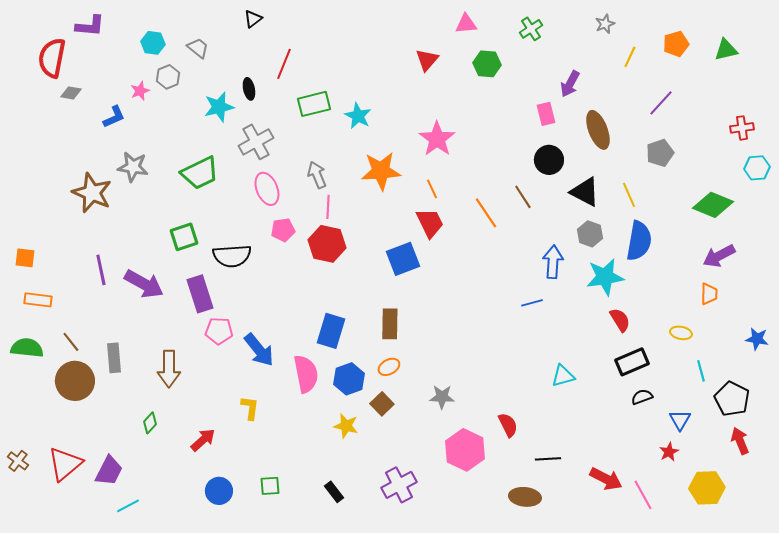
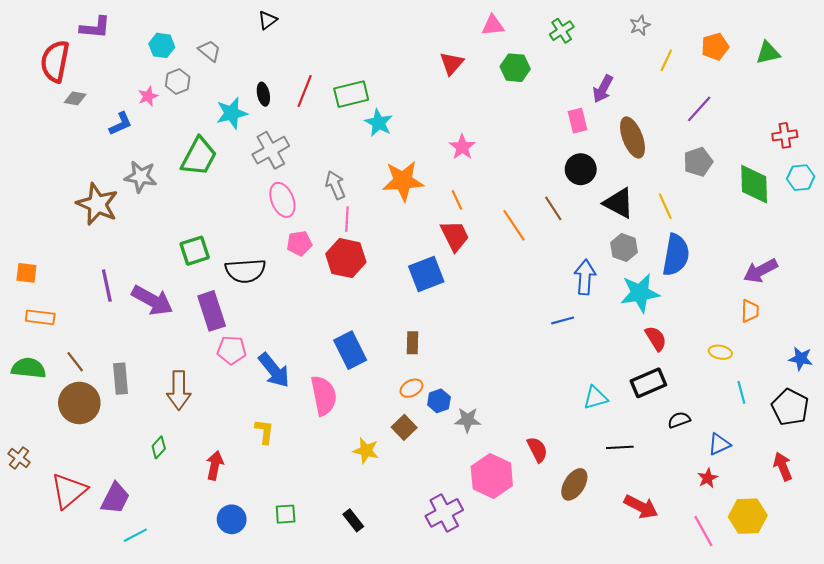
red line: (284, 64) -> (305, 91), moved
green rectangle: (314, 104) -> (351, 94), moved
pink star: (437, 139) -> (462, 147), size x0.7
green trapezoid: (200, 173) -> (199, 157), moved, turned -36
green diamond: (713, 205) -> (754, 184), moved, turned 66
brown rectangle: (390, 324) -> (413, 343), size x0.7
blue rectangle: (331, 331) -> (350, 350), turned -44
black rectangle: (632, 362) -> (648, 383), moved
blue hexagon: (349, 379) -> (439, 401), moved, size x0.7
black pentagon: (732, 399) -> (790, 407), moved
blue triangle: (680, 420) -> (719, 444), turned 35
red arrow: (203, 440) -> (215, 465), turned -36
black line: (548, 459) -> (620, 447), moved
brown cross: (18, 461) -> (19, 458), moved
purple cross: (399, 485) -> (444, 513), moved
pink line: (643, 495) -> (703, 531), moved
brown ellipse: (525, 497) -> (574, 484), moved, turned -64

